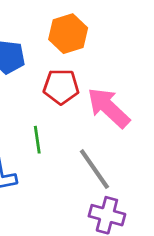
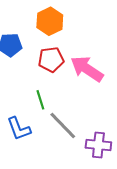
gray line: (94, 169) -> (63, 126), moved

